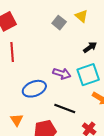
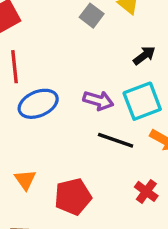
blue ellipse: (34, 89) -> (38, 104), moved
black line: (65, 108) -> (116, 140), moved

